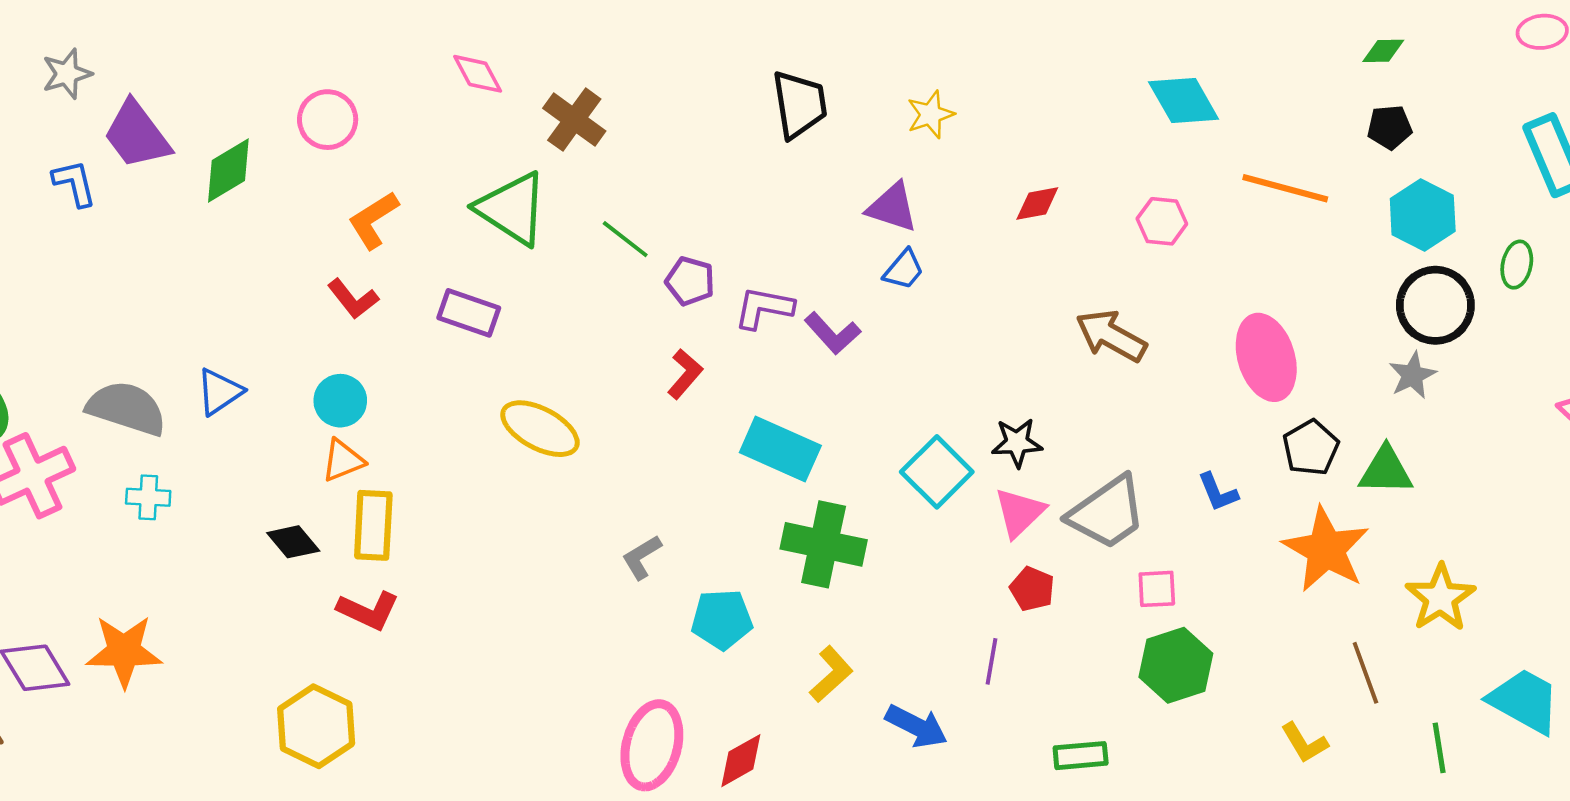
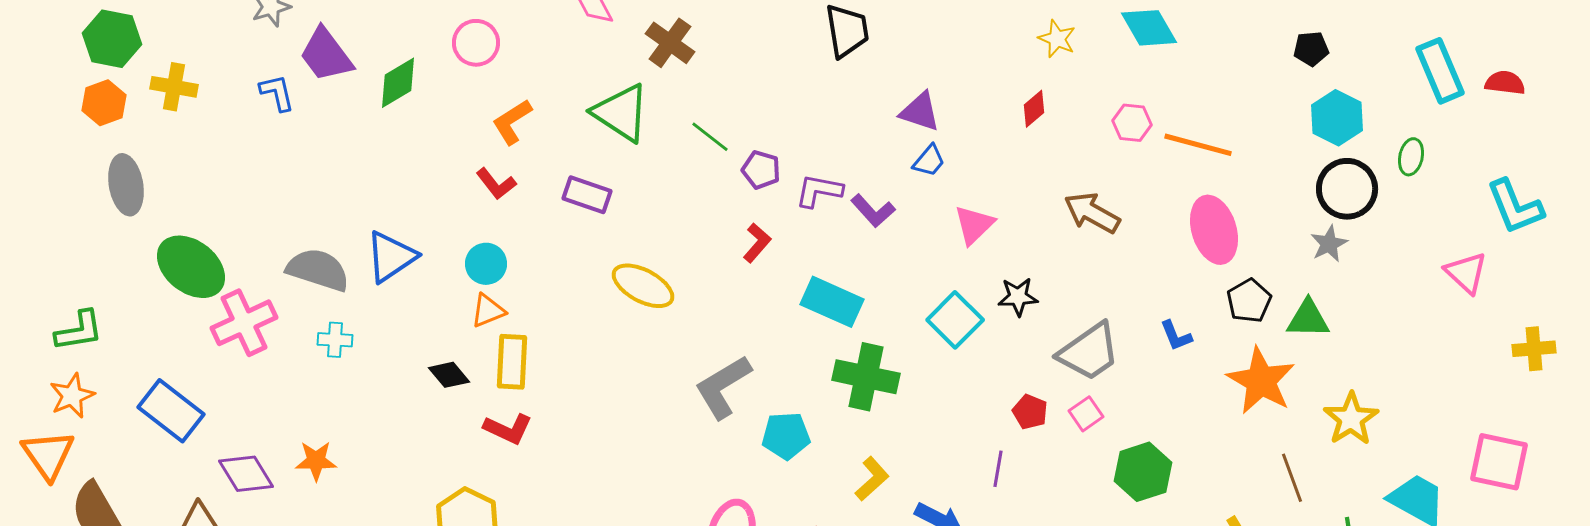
yellow star: (930, 114) -> (1057, 39), moved, turned -30
orange line: (1285, 188) -> (1198, 145), moved
red diamond: (1037, 204) -> (1034, 109), turned -30
blue triangle: (219, 392) -> (391, 257), size x1.4
pink triangle: (1019, 513) -> (974, 225), moved
gray L-shape: (642, 557) -> (723, 387), size x1.8
pink square: (1157, 589) -> (1086, 414), moved, turned -32
orange star: (124, 651) -> (316, 461), size x0.7

